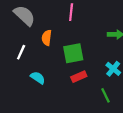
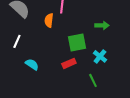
orange semicircle: (47, 38) -> (49, 20), moved
green square: (73, 53) -> (77, 42), moved

